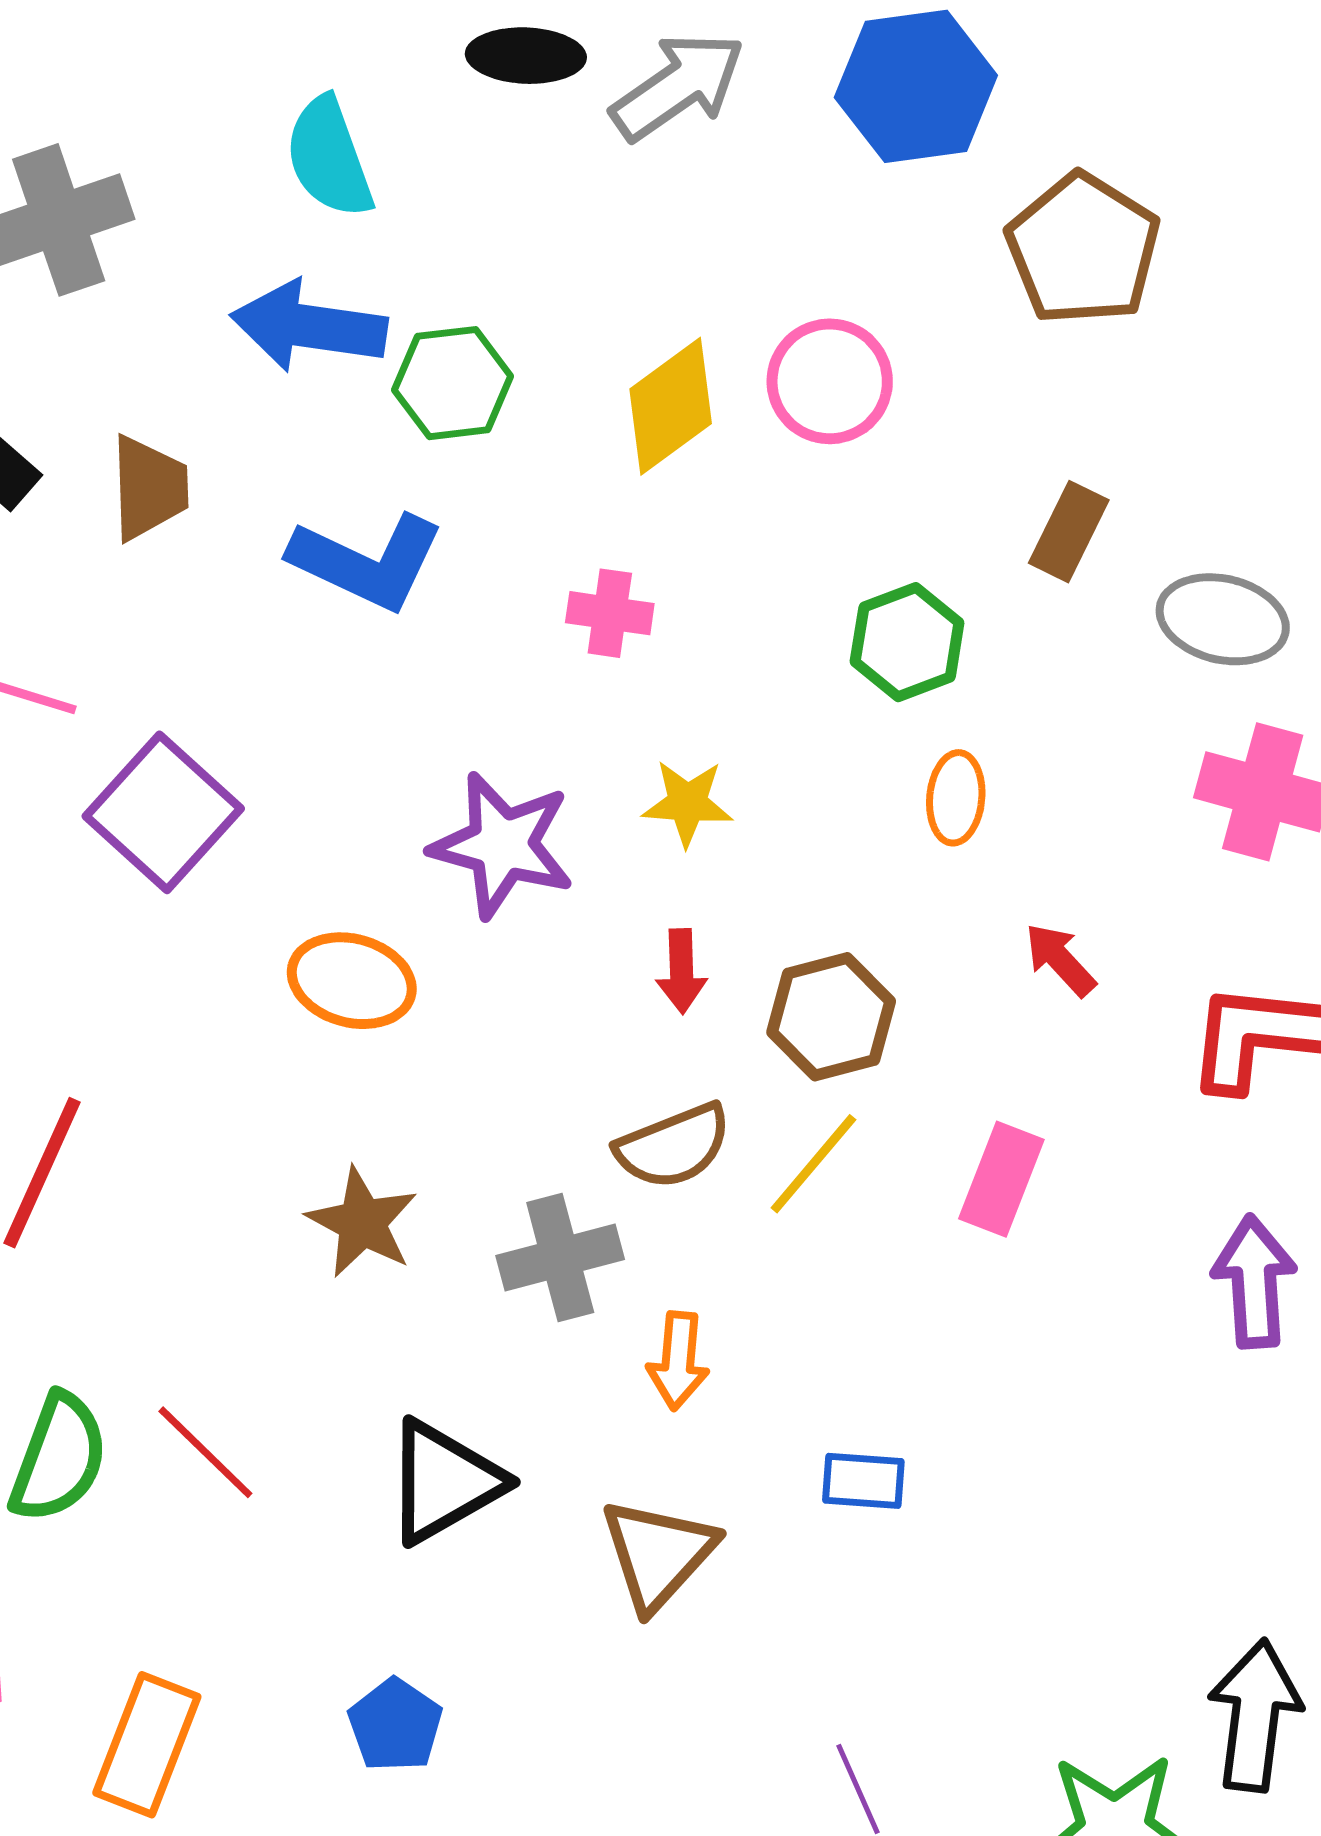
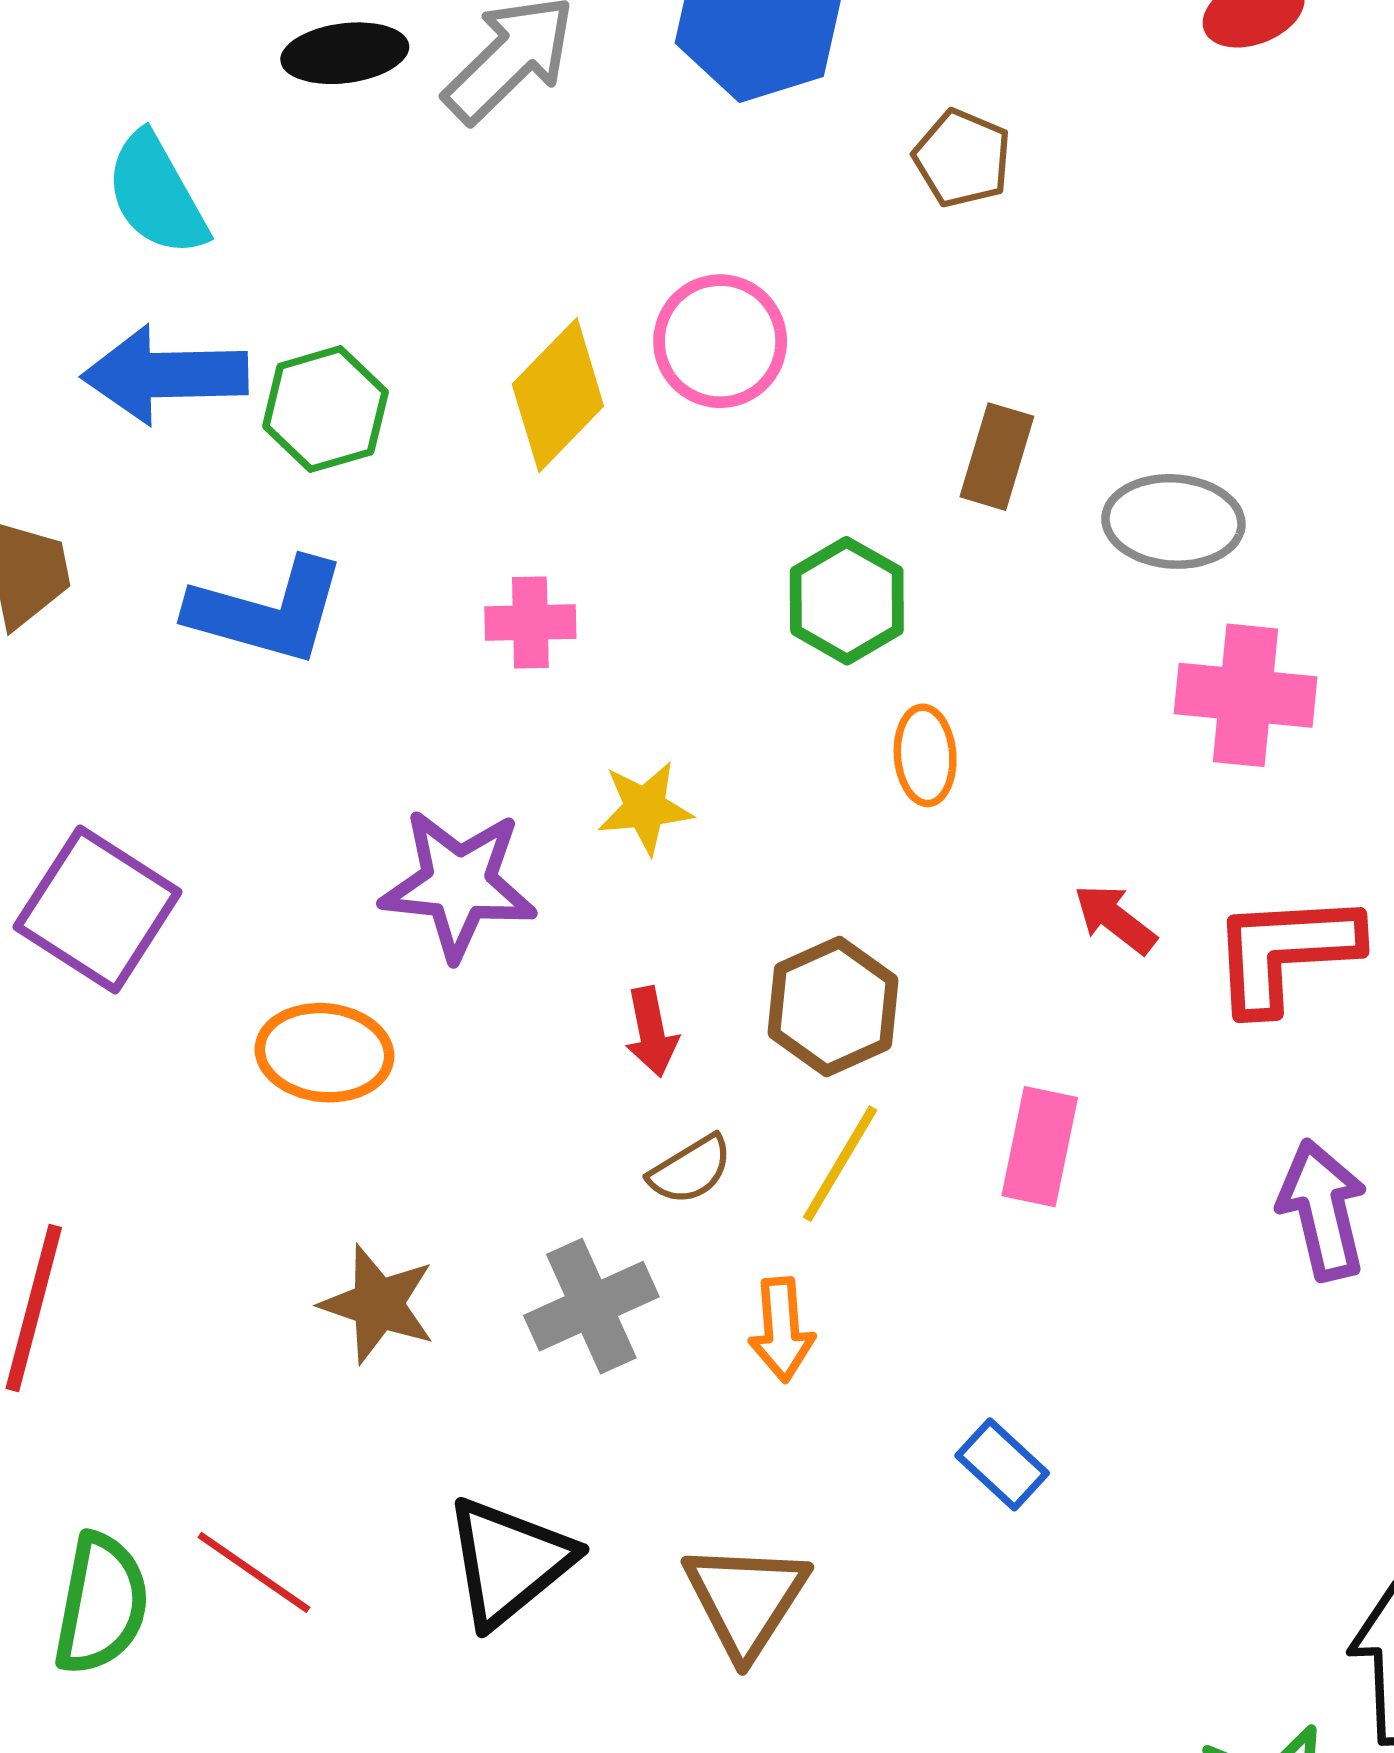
brown pentagon: (1083, 249) -> (962, 158), size x0.6
red arrow: (1060, 960) -> (1115, 919), moved
red arrow: (681, 971) -> (651, 1032), moved
brown semicircle: (673, 1146) -> (690, 1170), size x0.7
orange arrow: (678, 1361) -> (782, 1330), moved
blue rectangle: (863, 1481) -> (1002, 1464), moved, turned 48

